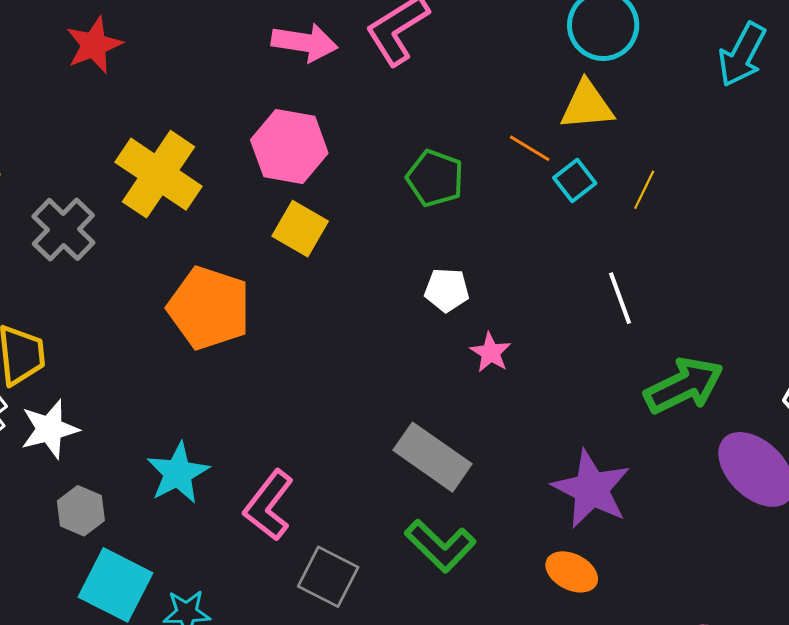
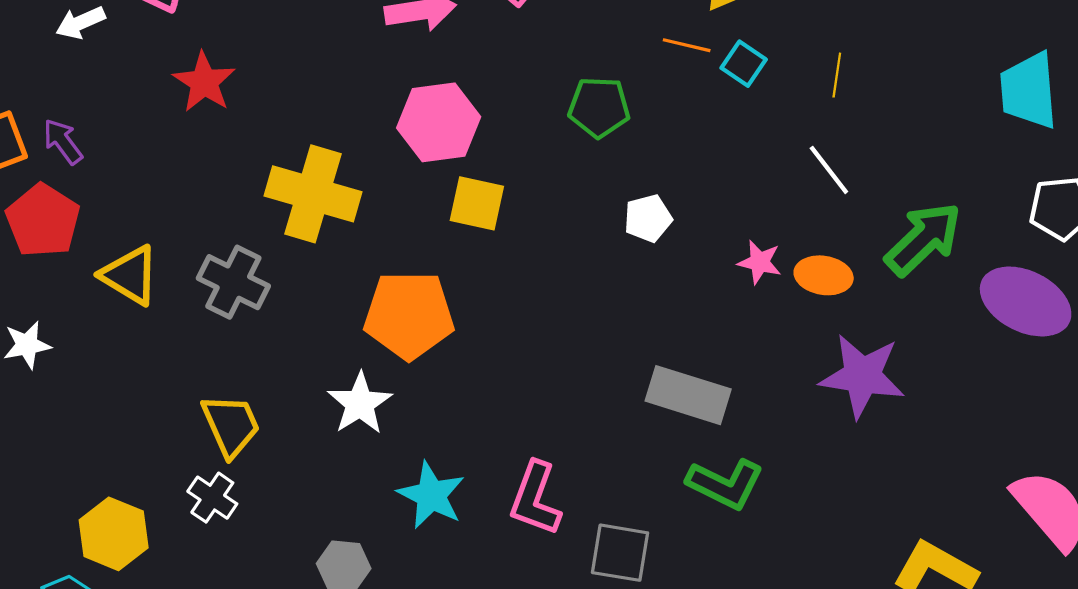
yellow line: (644, 190) -> (837, 75), moved
pink star: (491, 353) -> (760, 262), moved
white star: (50, 429) -> (360, 403), moved
orange ellipse: (572, 572) -> (824, 275), moved

